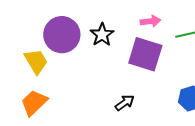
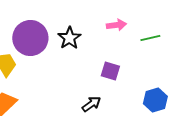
purple square: (145, 54) -> (110, 71), moved, size x0.6

